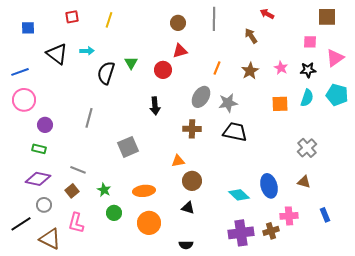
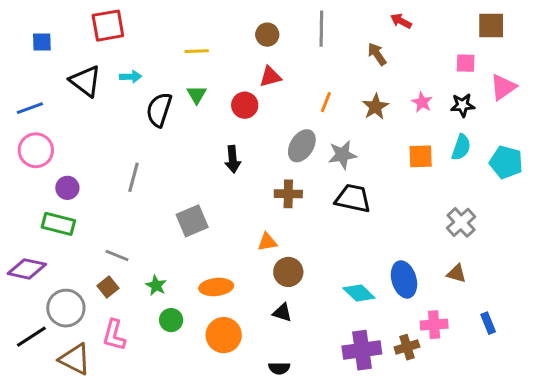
red square: (72, 17) -> (108, 26), size x1.6
yellow line: (109, 20) -> (197, 51), moved, turned 70
cyan pentagon: (337, 95) -> (506, 162), moved
green rectangle: (39, 149) -> (58, 224), size x1.5
purple diamond: (38, 179) -> (27, 269), moved
gray circle: (44, 205) -> (66, 308), size x1.6

